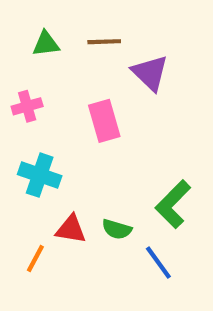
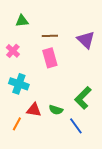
brown line: (104, 42) -> (50, 36), moved
purple triangle: (150, 73) -> (86, 40), moved
pink cross: (27, 106) -> (13, 51), turned -32

